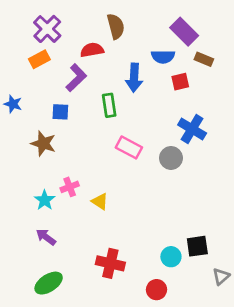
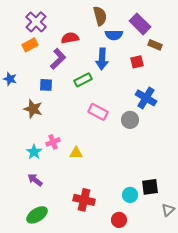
brown semicircle: (116, 26) -> (100, 16), moved
blue semicircle: (163, 57) -> (114, 35), moved
green rectangle: (109, 105) -> (83, 80), turned 72
yellow triangle: (100, 201) -> (76, 153), turned -32

